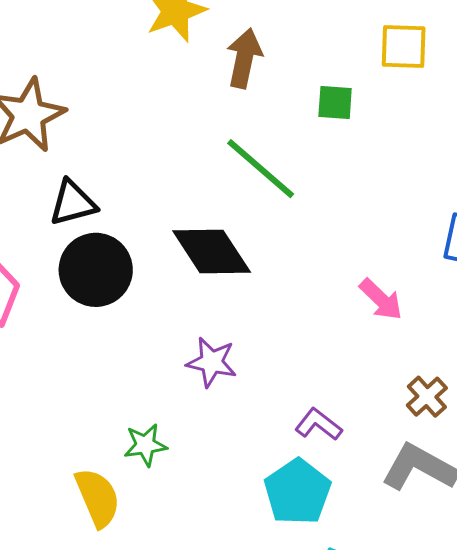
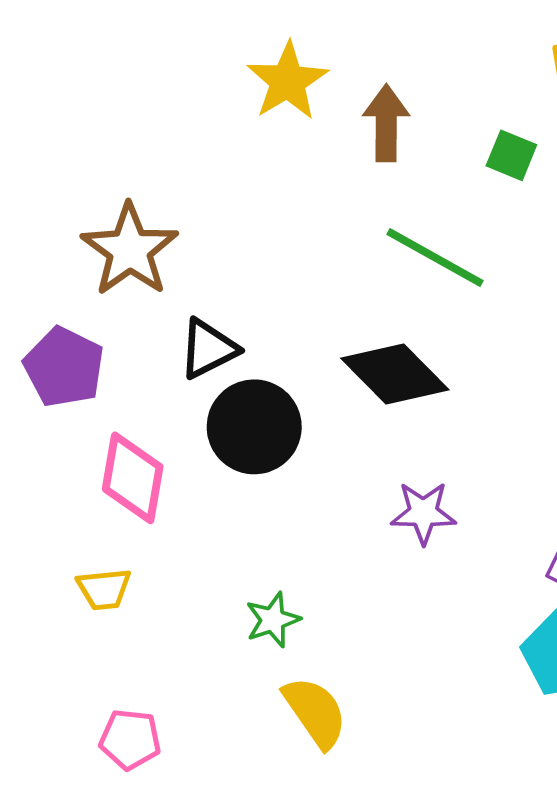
green square: (335, 103) -> (511, 155), turned 30
green star: (145, 445) -> (273, 620), moved

